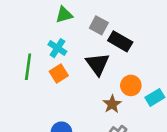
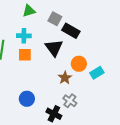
cyan cross: (57, 48) -> (24, 36), turned -32
orange square: (59, 73) -> (25, 55), turned 32

